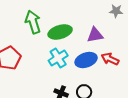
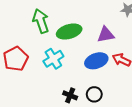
cyan cross: (58, 58) -> (53, 59), moved

